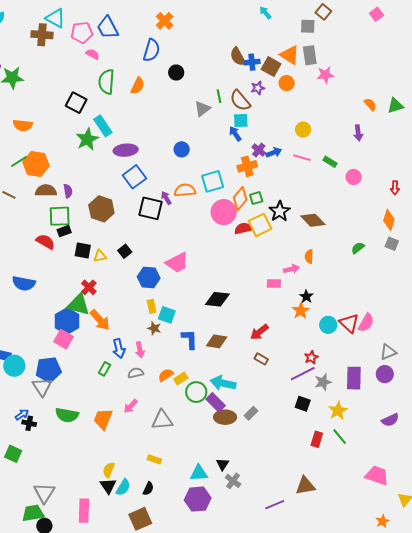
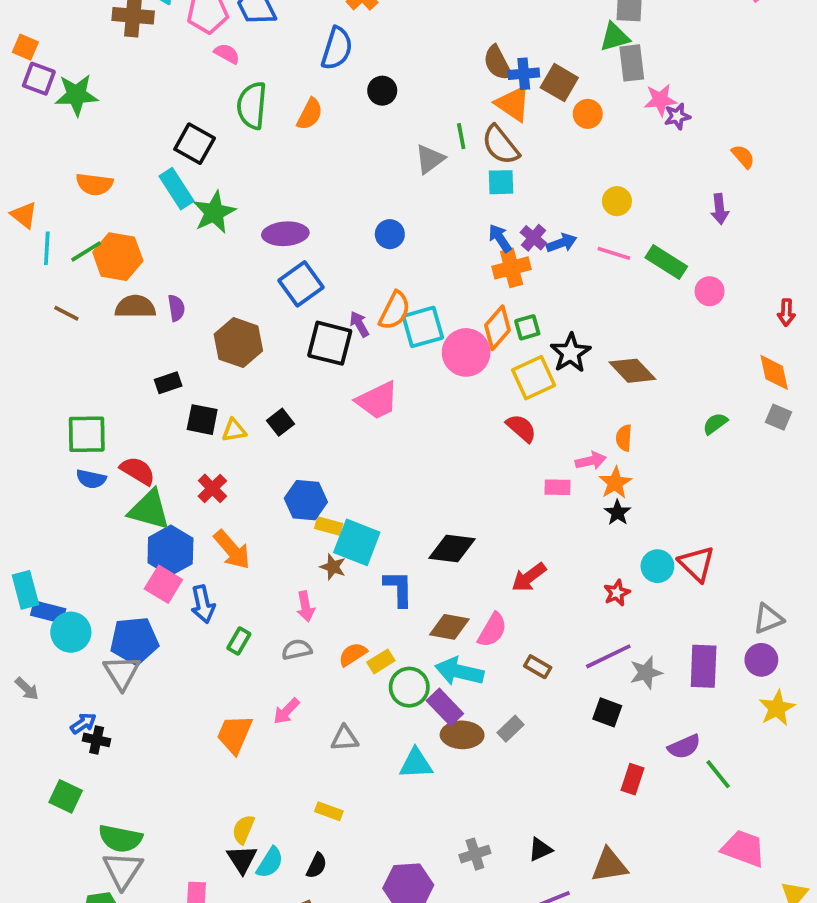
orange triangle: (290, 55) -> (513, 104), moved
purple star: (258, 88) -> (677, 116), moved
green triangle: (395, 106) -> (615, 37), moved
cyan rectangle: (103, 126) -> (177, 189), moved
blue arrow: (235, 134) -> (500, 238), moved
green rectangle: (330, 162) -> (666, 262), size x1.5
cyan square: (213, 181) -> (423, 327), moved
orange semicircle: (185, 190) -> (395, 311), turned 120
green square: (60, 216) -> (87, 434), moved
orange diamond: (389, 220) -> (774, 372), turned -30
red semicircle: (243, 228) -> (521, 428), moved, turned 54
red semicircle: (45, 242) -> (138, 471), moved
pink trapezoid: (177, 263) -> (377, 400), moved
blue hexagon: (149, 277) -> (306, 500), moved
blue semicircle: (24, 283) -> (91, 479), size x0.7
black diamond: (217, 299) -> (452, 548), moved
green triangle: (78, 305) -> (149, 510), moved
yellow rectangle: (152, 306) -> (329, 526), turned -64
orange star: (301, 311) -> (615, 483), moved
cyan square: (167, 315) -> (357, 542), size x1.4
pink semicircle: (366, 323) -> (492, 630), moved
brown diamond: (217, 341) -> (449, 627), moved
blue arrow: (119, 348) -> (203, 604), moved
red star: (311, 357) -> (617, 593), moved
brown rectangle: (261, 359) -> (538, 667), moved
yellow star: (338, 411) -> (777, 708), moved
green semicircle: (67, 415) -> (120, 839), moved
gray triangle: (162, 420) -> (345, 738), size x0.7
purple semicircle: (390, 420) -> (684, 747), moved
green line: (340, 437) -> (718, 774), moved
black triangle: (223, 464) -> (540, 849), moved, turned 32
cyan triangle: (199, 473) -> (416, 763), moved
gray cross: (233, 481) -> (475, 854), turned 35

